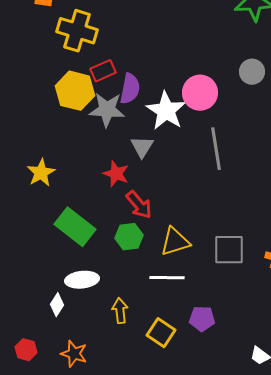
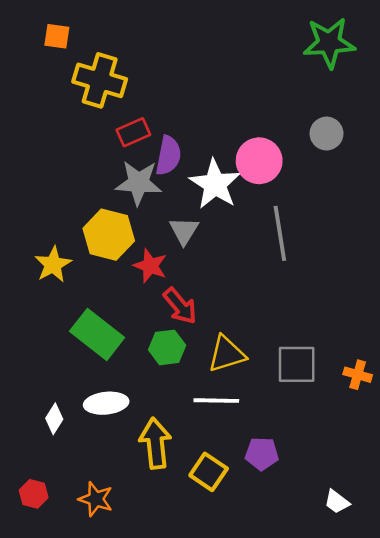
yellow hexagon: (75, 91) -> (109, 235), moved
white diamond: (57, 305) -> (54, 419), moved
yellow arrow: (120, 311) -> (155, 443), size x1.5

